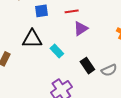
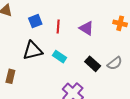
red line: (72, 11) -> (58, 27), moved, turned -64
purple triangle: (81, 29) -> (86, 28), moved, turned -42

